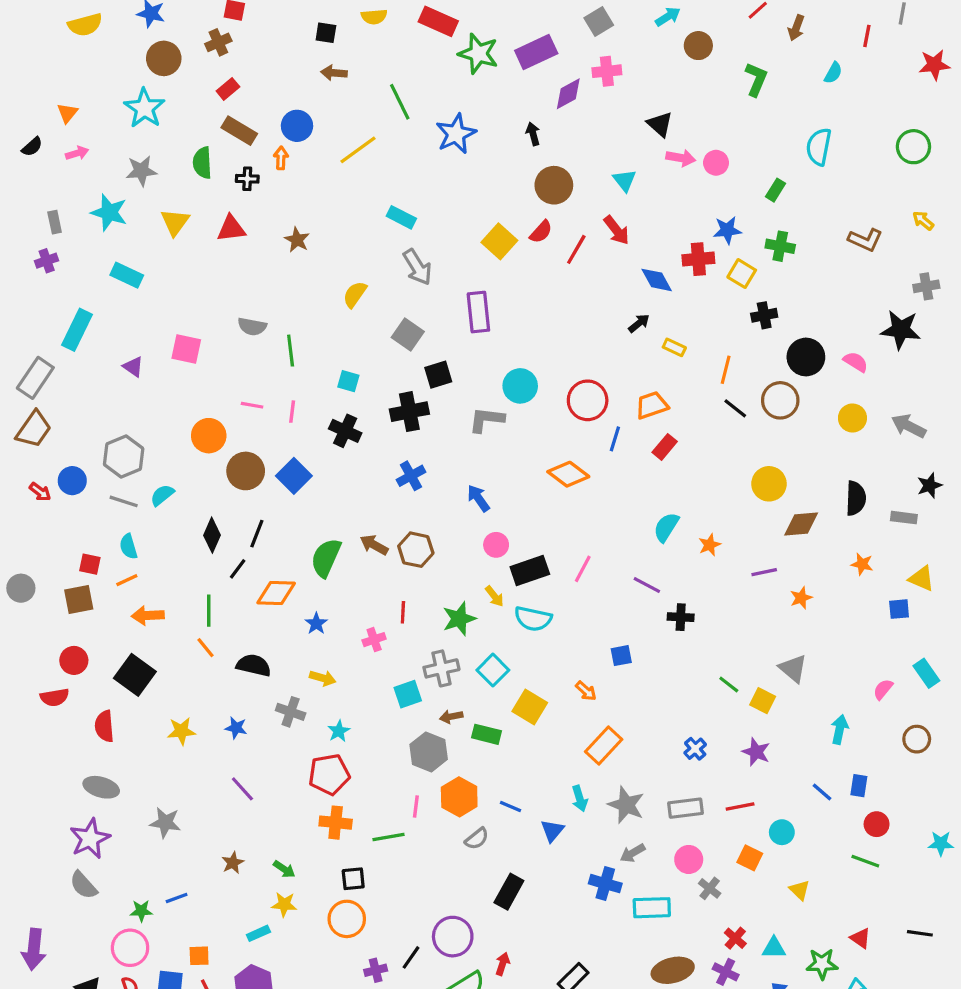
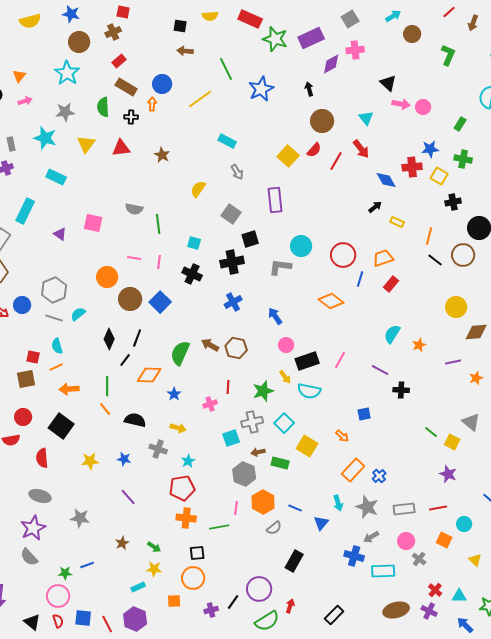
gray arrow: (417, 267) -> (237, 172), size x0.7
blue cross: (695, 749) -> (379, 476), moved
orange square: (199, 956) -> (174, 601), moved

